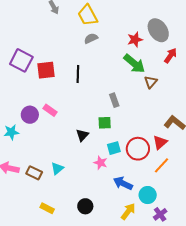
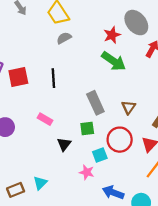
brown triangle: (151, 82) -> (129, 107), moved
gray rectangle: (114, 100) -> (95, 103), size x1.5
pink rectangle: (50, 110) -> (45, 119), moved
red circle: (138, 149) -> (120, 140), moved
brown rectangle: (34, 173) -> (16, 190), turned -42

